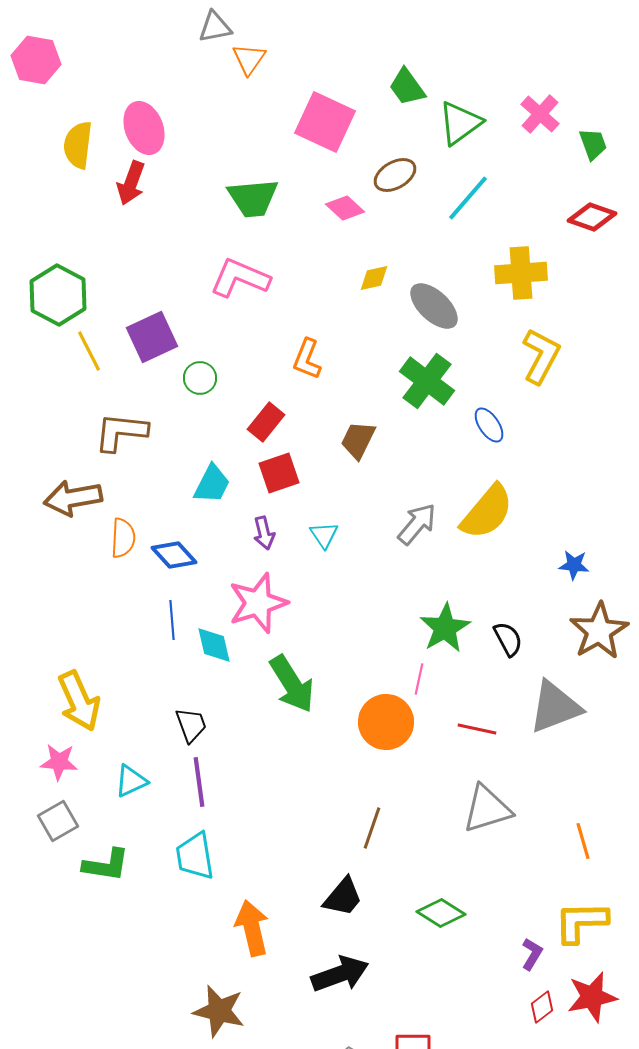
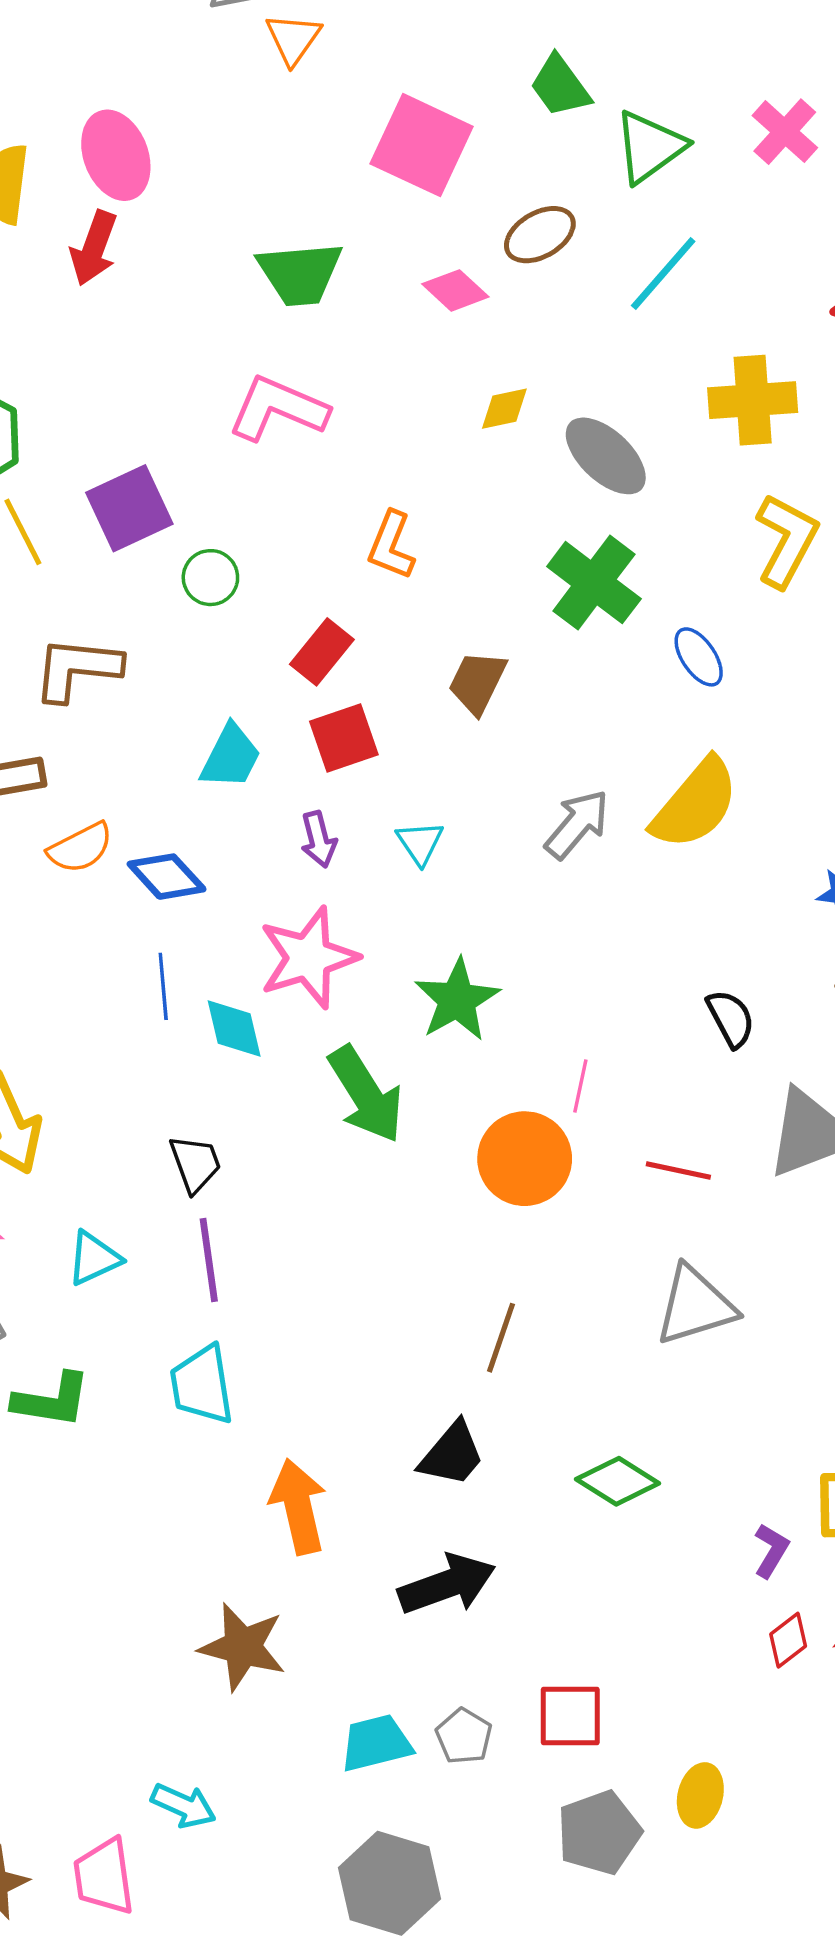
orange semicircle: (123, 538) -> (80, 848), turned 60
green star: (445, 628) -> (457, 1000), moved

